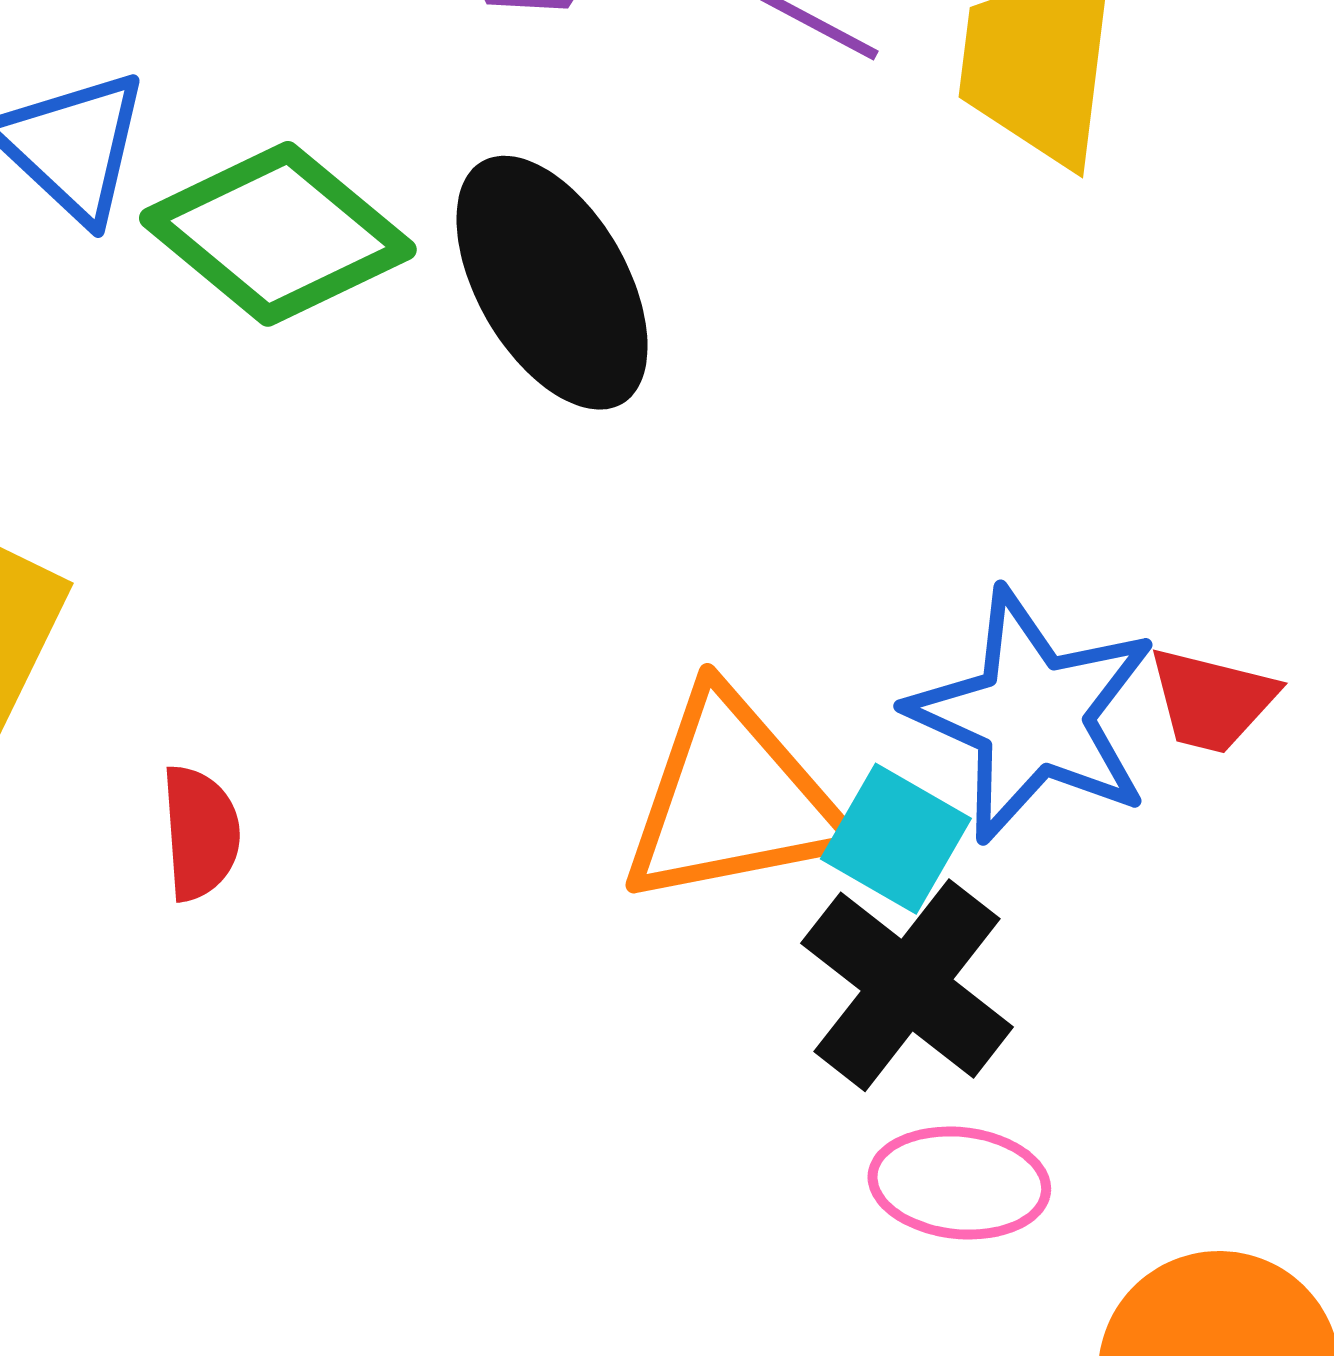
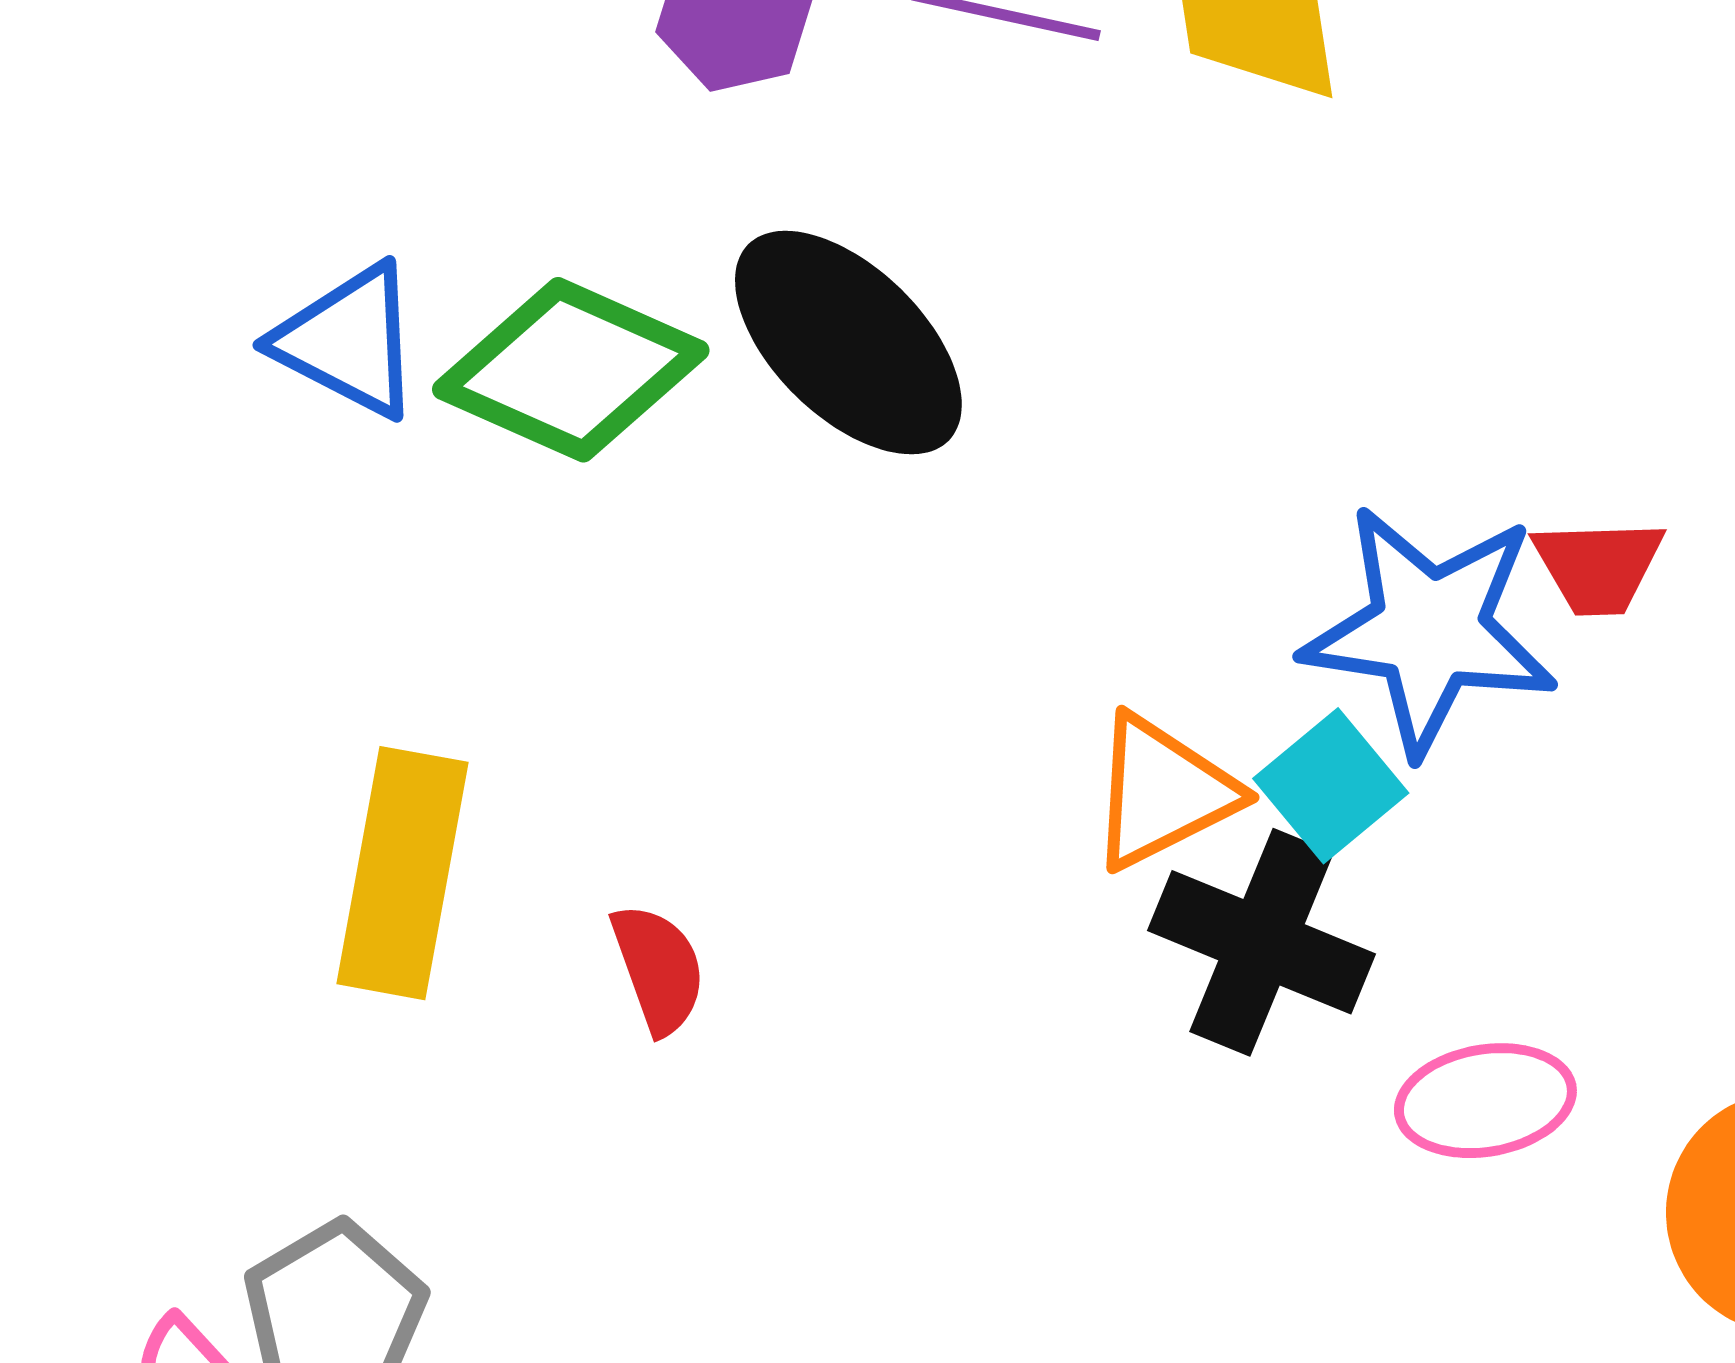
orange triangle: (732, 799) -> (1162, 792), size x0.7
cyan square: (896, 839) -> (1331, 786), turned 36
black cross: (907, 985) -> (1261, 942), moved

